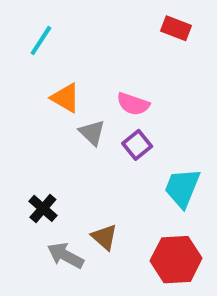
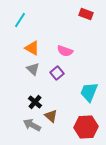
gray triangle: (92, 133) -> (33, 69), moved
purple square: (137, 145) -> (57, 73), moved
black cross: (43, 208) -> (35, 102), moved

